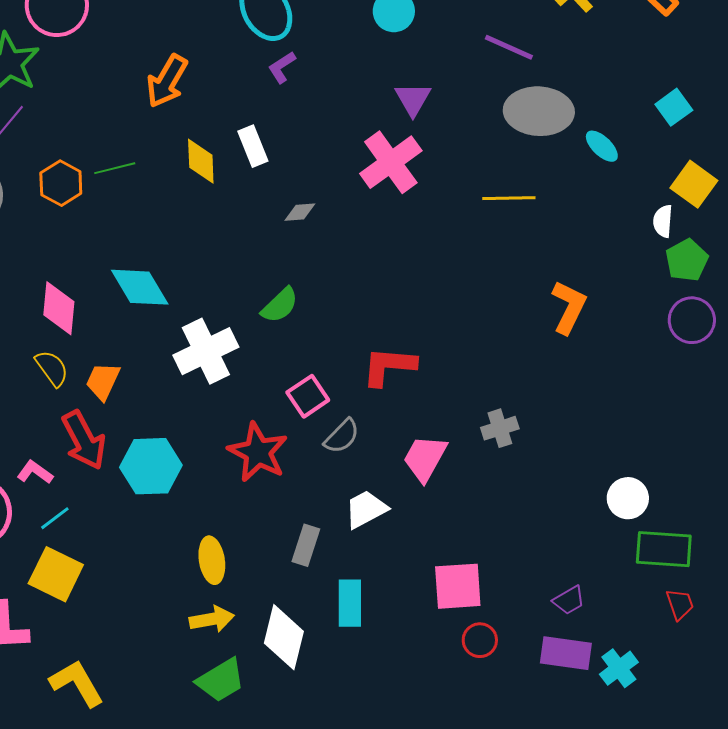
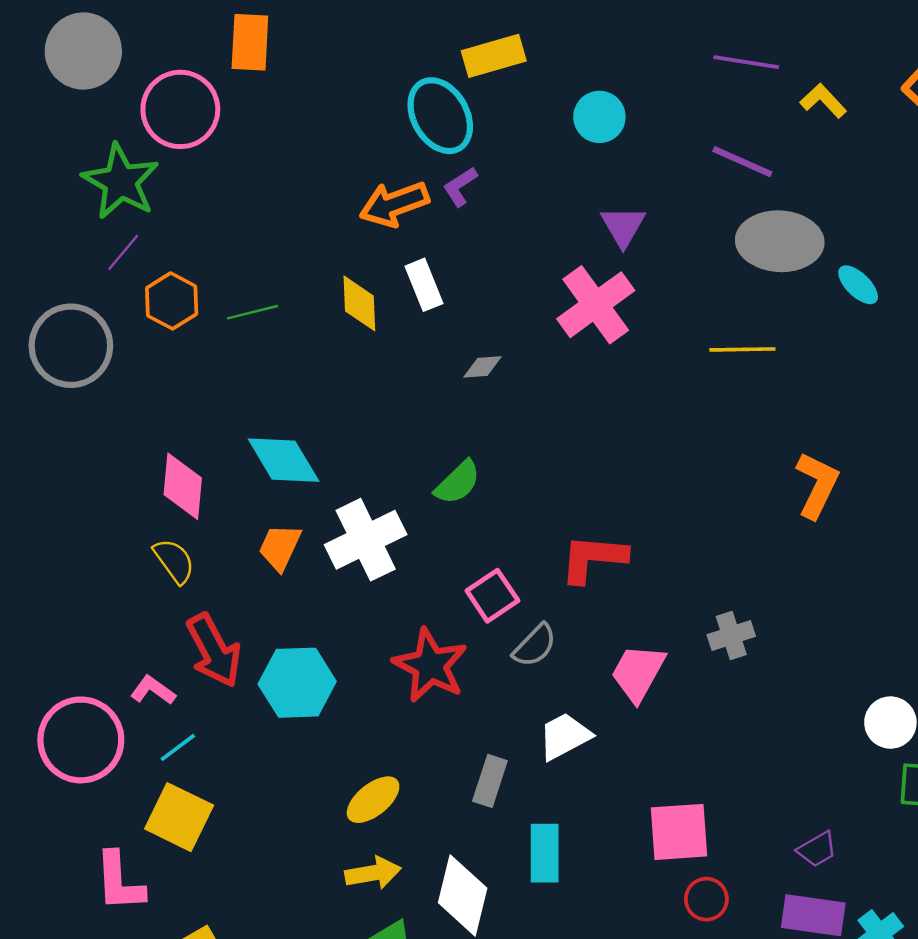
orange arrow: (167, 81) -> (394, 204), moved, turned 40
orange hexagon: (61, 183) -> (172, 301), moved
orange trapezoid: (103, 381) -> (280, 547), moved
yellow ellipse: (212, 560) -> (373, 800), turned 60

